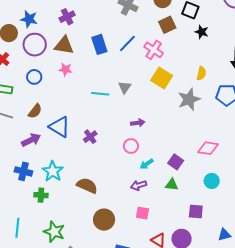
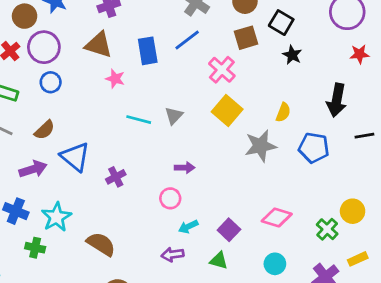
blue line: (127, 43) -> (187, 40), moved
purple circle: (35, 45) -> (44, 47), moved
pink star: (65, 69) -> (115, 79), moved

